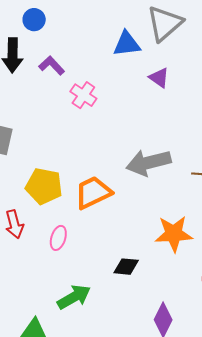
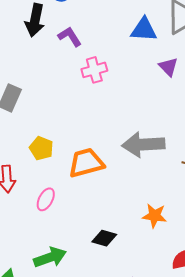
pink cross: (83, 95) -> (94, 70), turned 30
yellow pentagon: (44, 186) -> (41, 148), size x0.7
orange star: (174, 234) -> (155, 216), size x0.7

